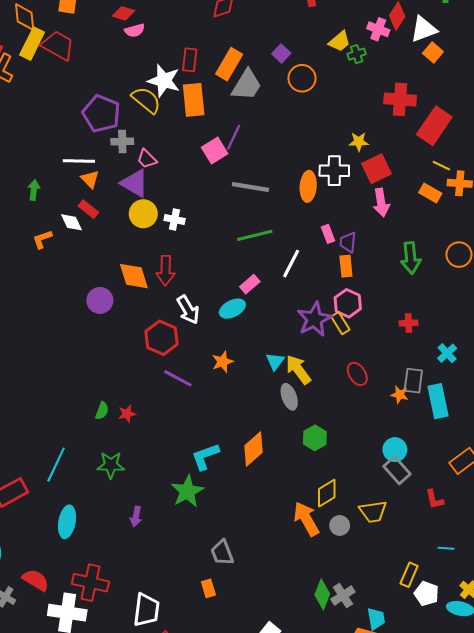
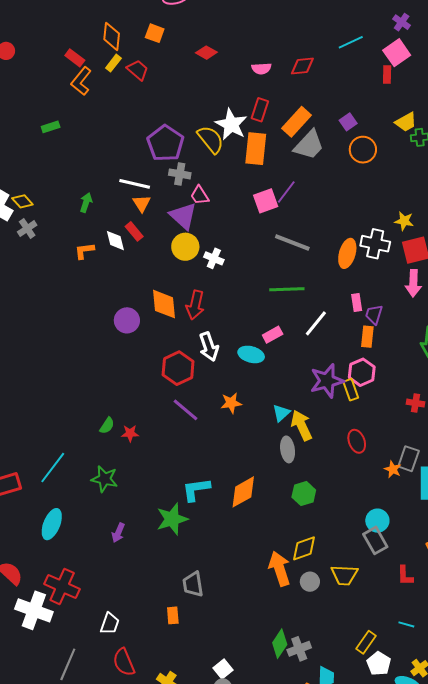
pink semicircle: (135, 30) -> (261, 69), moved
yellow rectangle: (32, 44) -> (113, 63), size x0.6
red trapezoid: (58, 45) -> (138, 70), size x0.7
cyan ellipse: (232, 309) -> (251, 354), turned 30
white trapezoid: (146, 610) -> (110, 624), size x0.7

